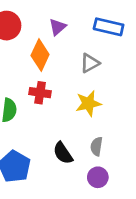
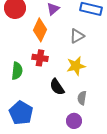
black semicircle: (63, 153) -> (57, 87), moved
purple circle: (98, 177) -> (74, 121), moved

